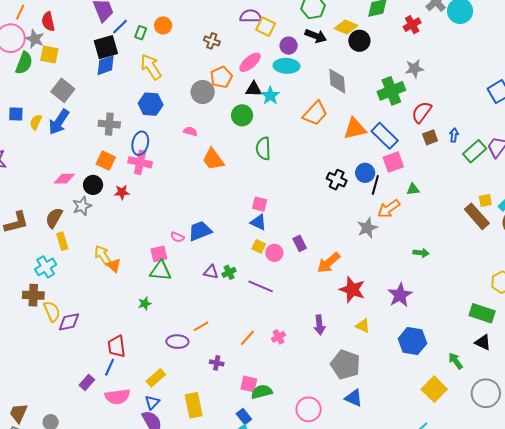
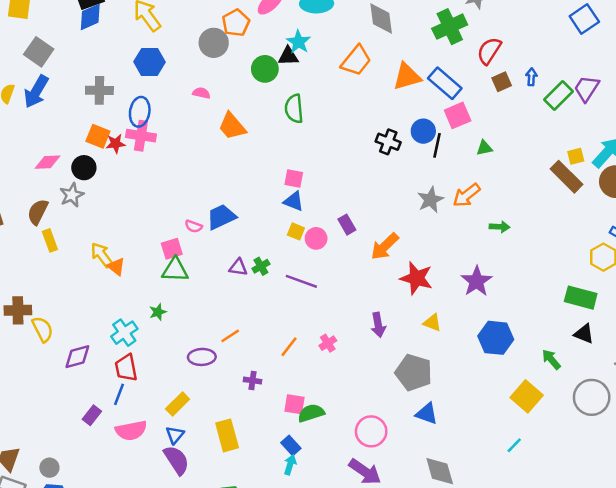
black triangle: (254, 89) -> (288, 56), moved
red star: (122, 192) -> (116, 144), moved
orange arrow: (389, 209) -> (467, 195), moved
cyan cross: (46, 267) -> (124, 333), moved
purple diamond: (69, 322) -> (77, 357), moved

